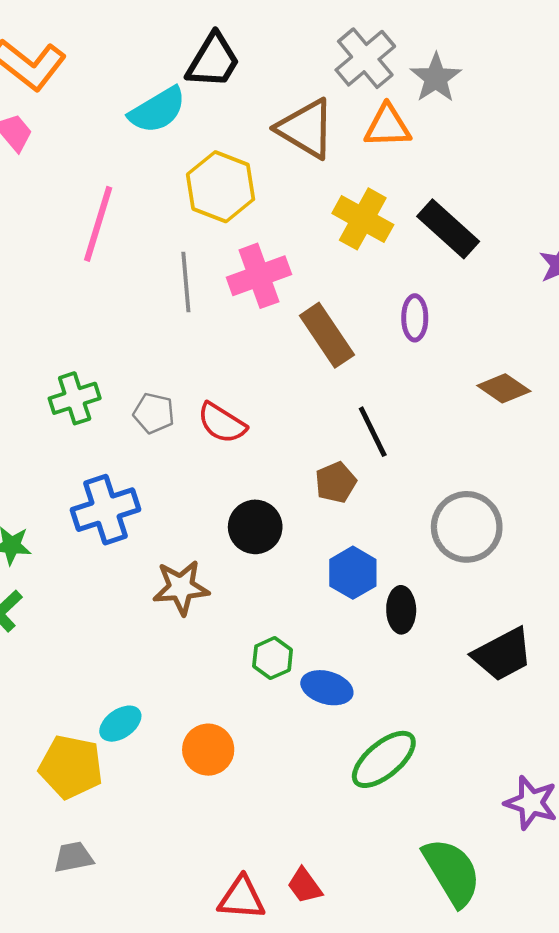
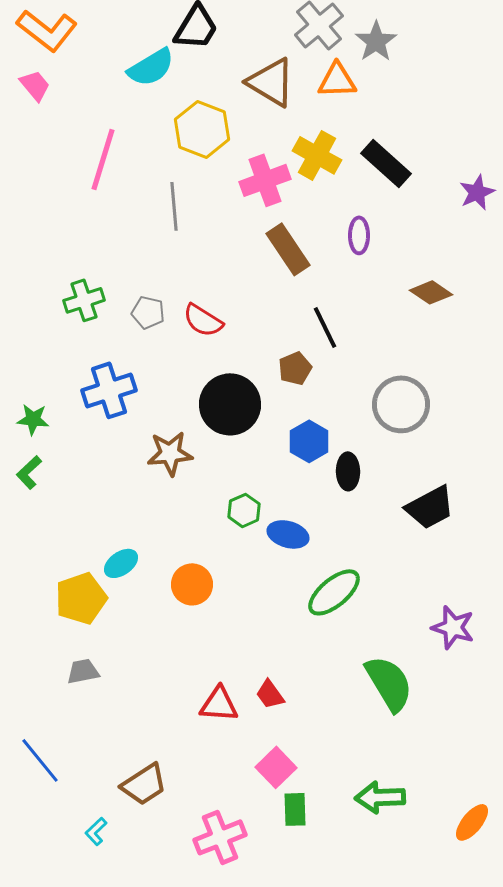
pink cross: (259, 276) -> (265, 180), moved
black circle: (255, 527) -> (230, 404), size x1.4
yellow pentagon: (71, 767) -> (81, 598), turned -30

